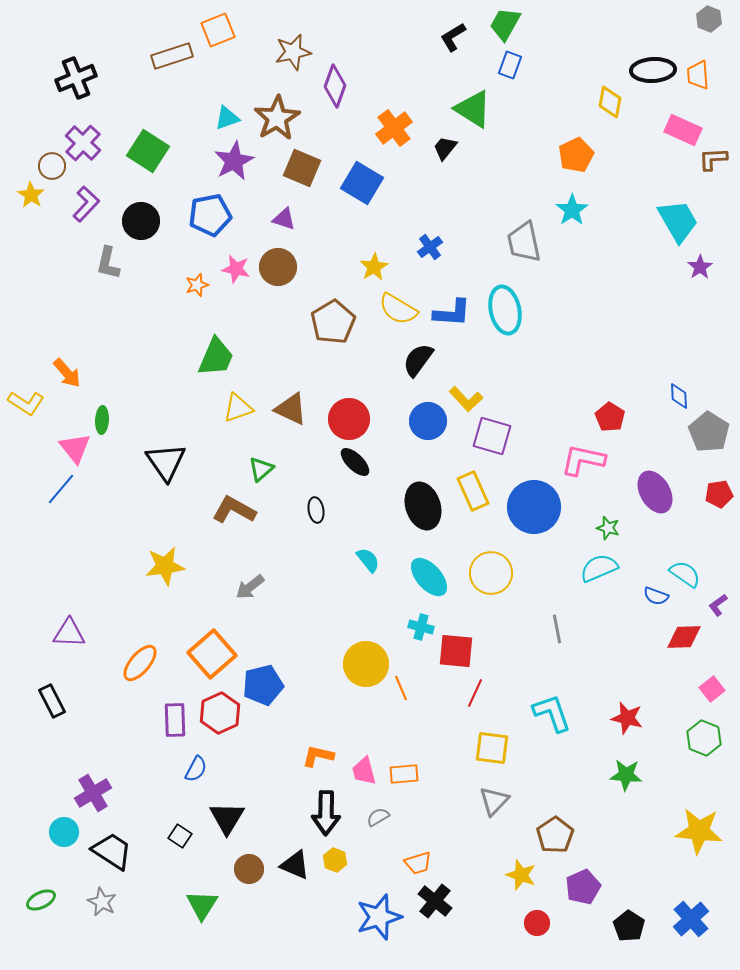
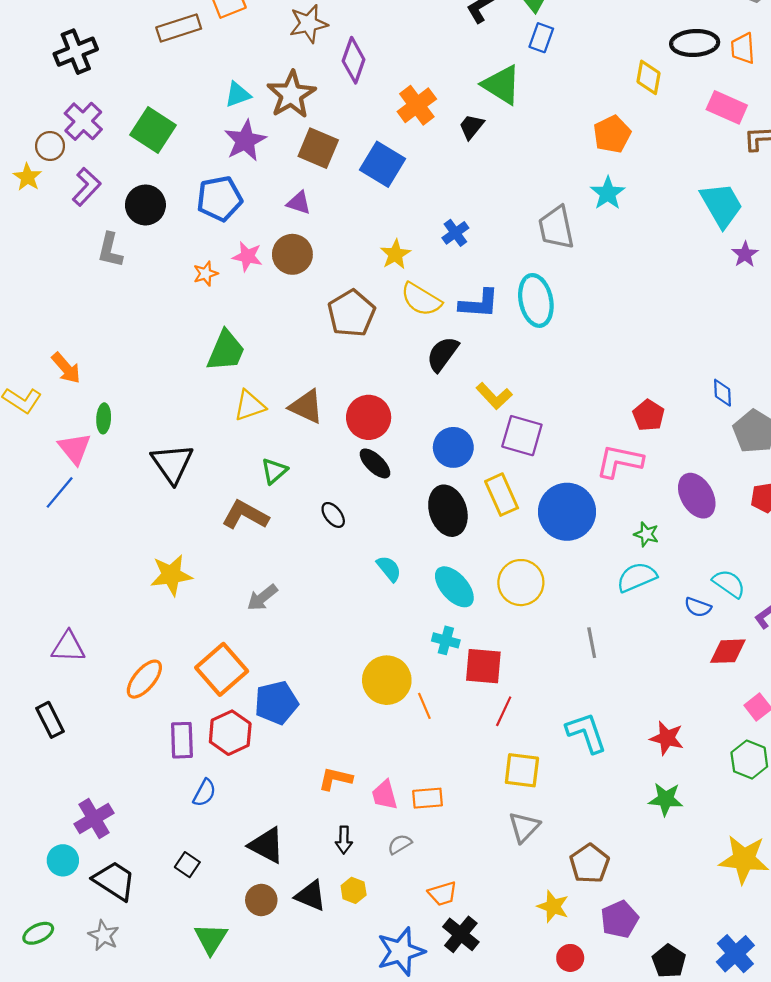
blue circle: (428, 421) -> (453, 447), moved
black ellipse: (316, 510) -> (333, 515), turned -30
black arrow: (326, 813) -> (344, 840), size x0.6
black triangle: (227, 818) -> (267, 845), moved, turned -33

